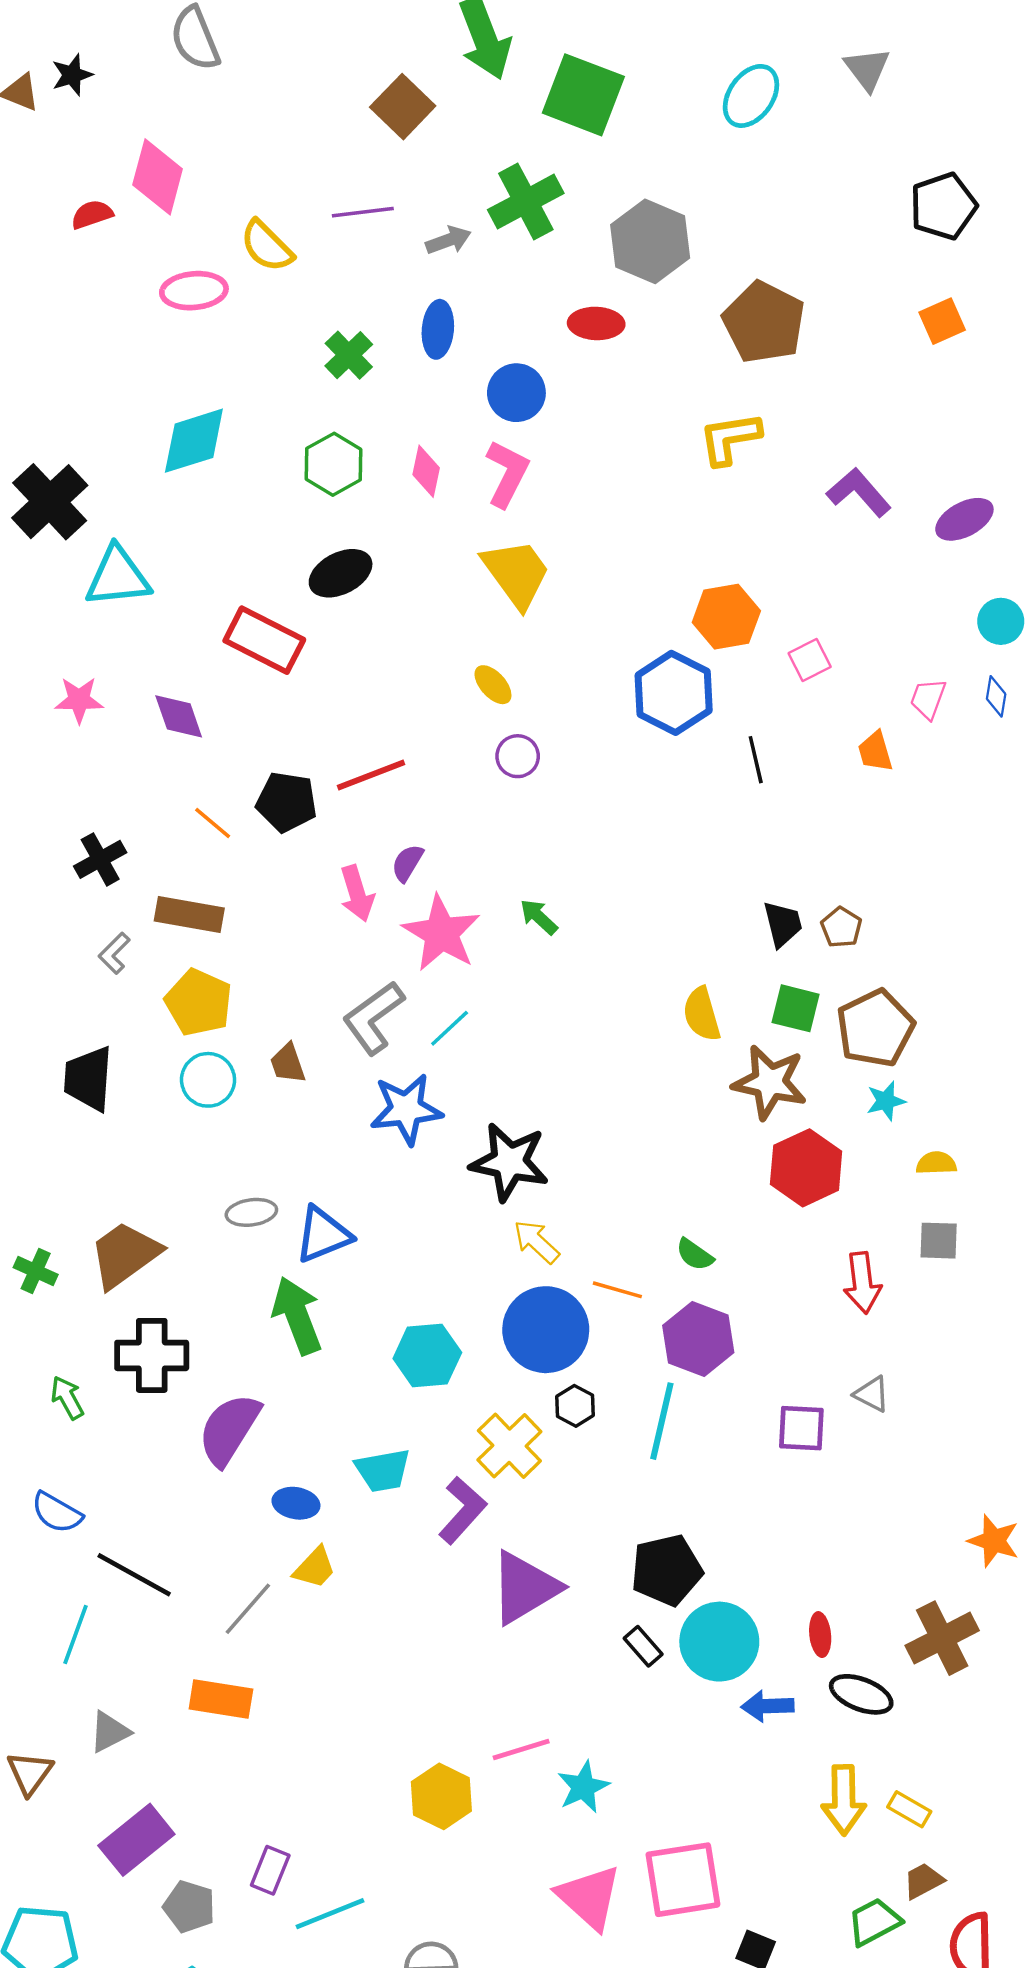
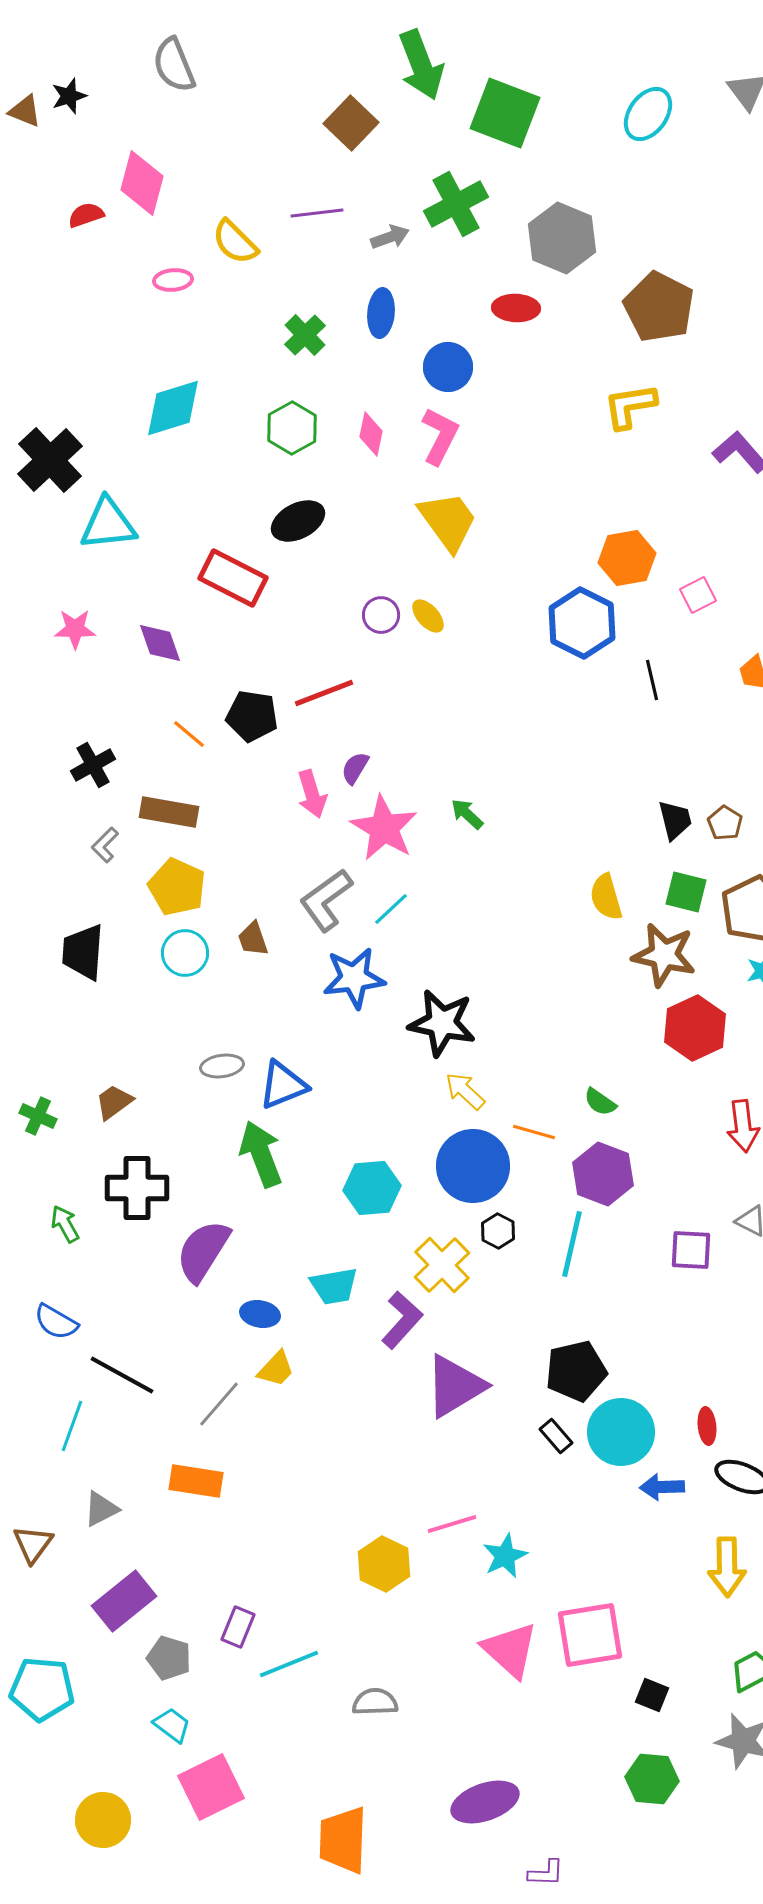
pink ellipse: (194, 291) -> (173, 280), size x0.7
purple circle: (518, 756) -> (381, 615), moved
brown trapezoid: (125, 1255) -> (114, 1102), size x0.6

